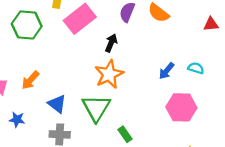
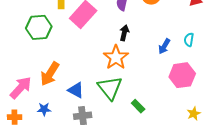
black arrow: (111, 43) -> (124, 33), moved
cyan semicircle: (196, 68) -> (189, 40), turned -88
orange arrow: (30, 80) -> (50, 74), size x1.4

